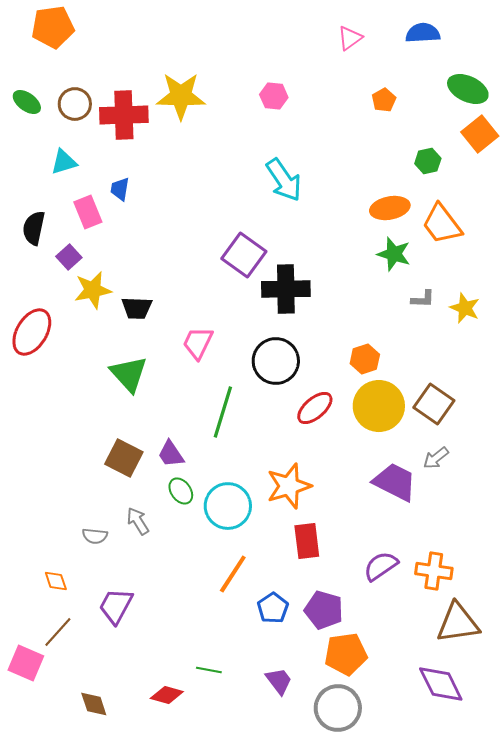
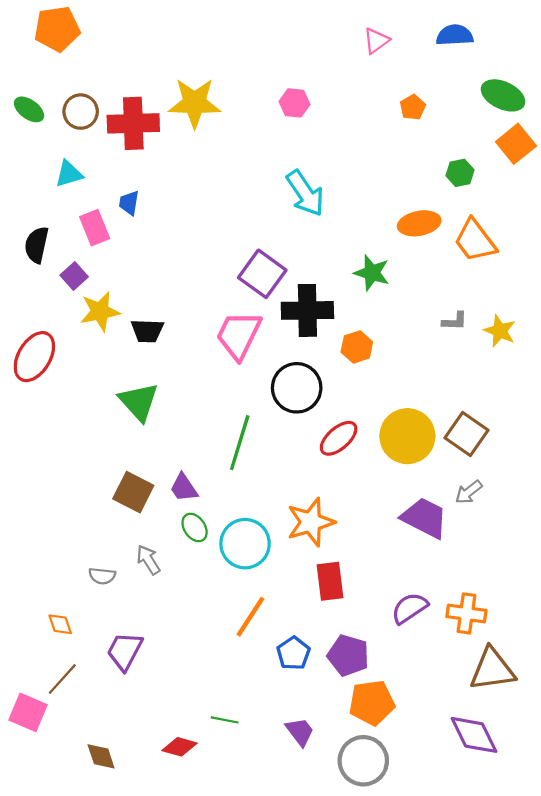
green star: (394, 254) -> (372, 273), moved
pink trapezoid: (198, 343) -> (239, 335), moved, size x1.4
orange hexagon: (365, 359) -> (357, 347), moved

